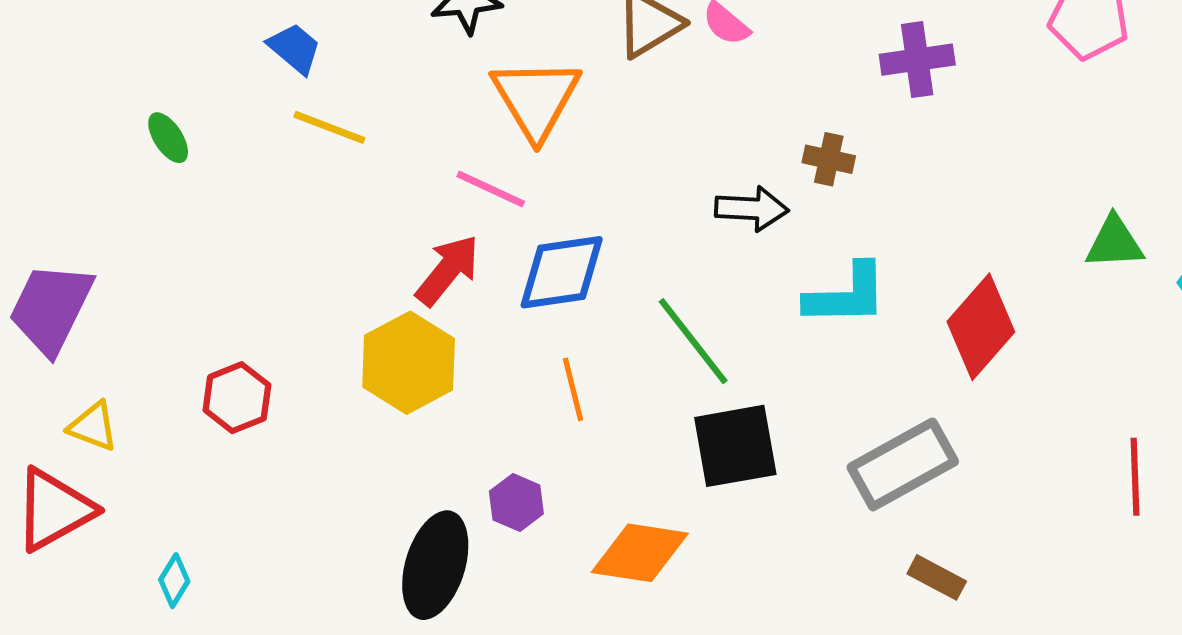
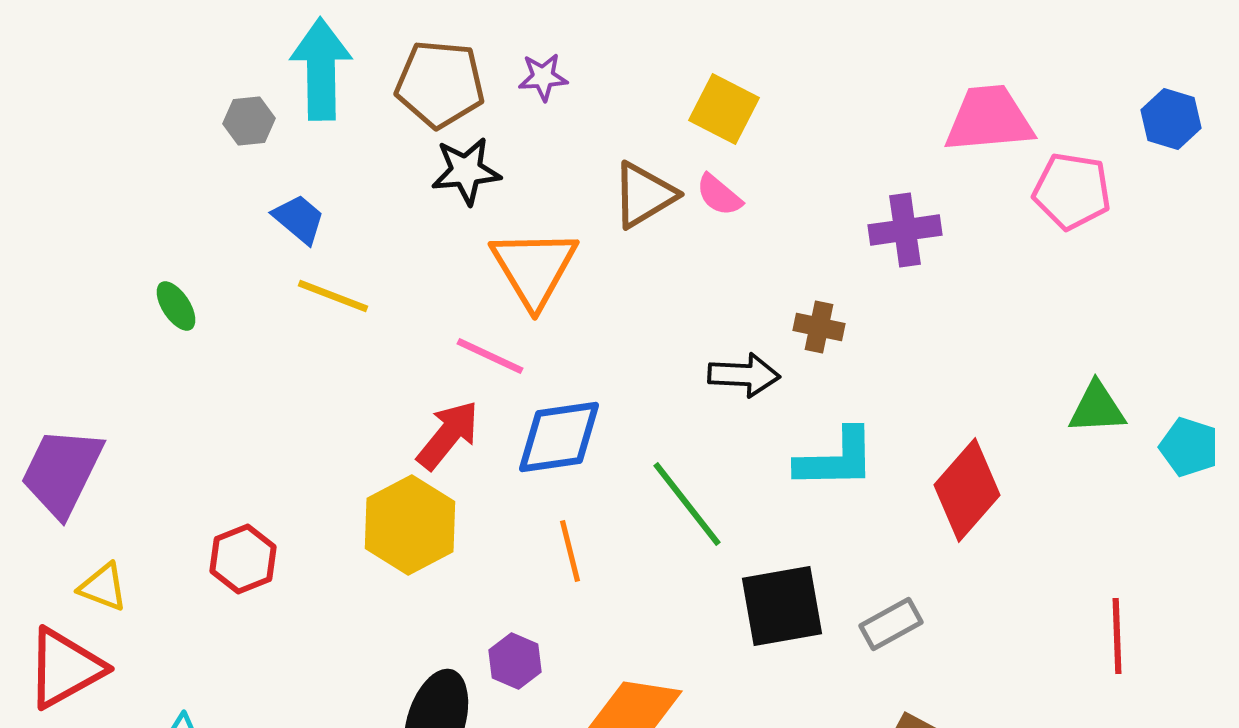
black square: (735, 446) -> (782, 606), moved
gray rectangle: (903, 464) -> (891, 624), size x0.6

